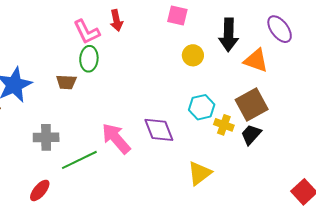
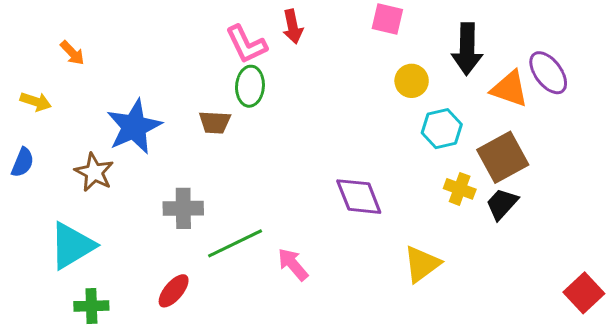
purple ellipse: (280, 29) -> (548, 73), moved
cyan hexagon: (202, 107) -> (442, 129), moved
pink arrow: (116, 138) -> (293, 264), moved, size x0.7

